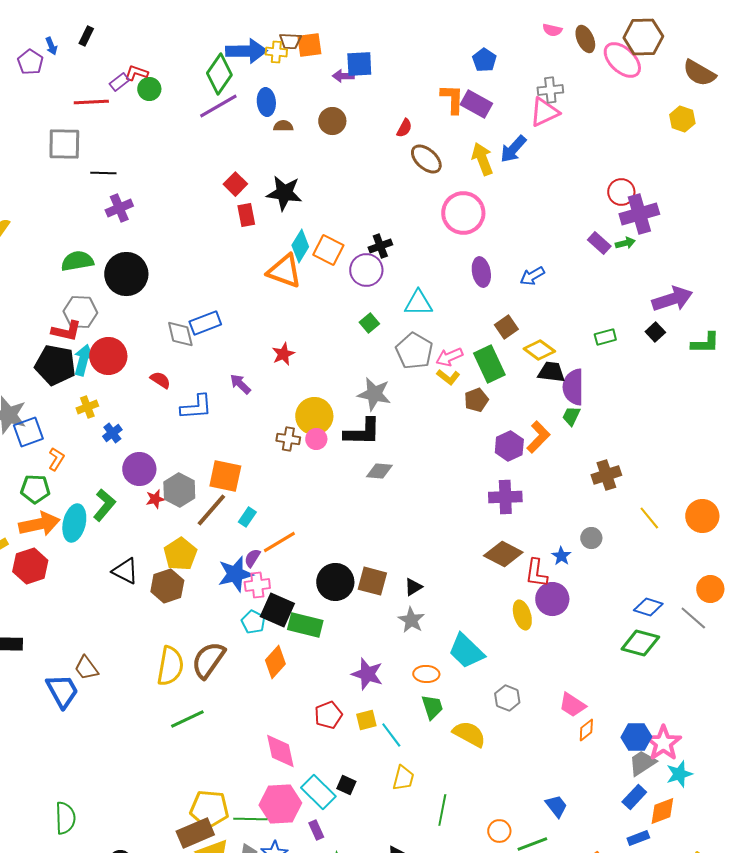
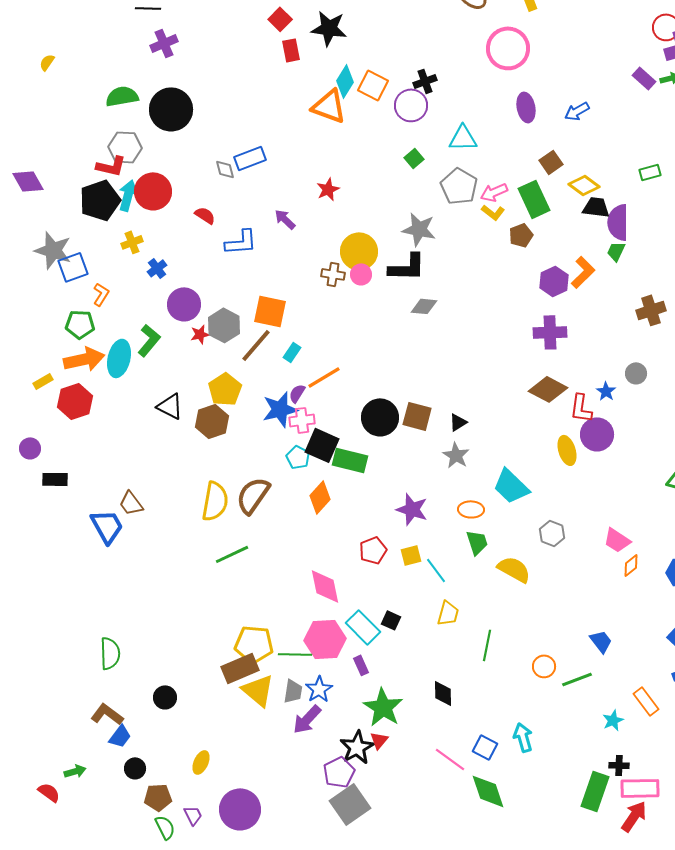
gray diamond: (180, 334) -> (225, 169), size x0.7
black pentagon: (55, 365) -> (100, 200), turned -30

